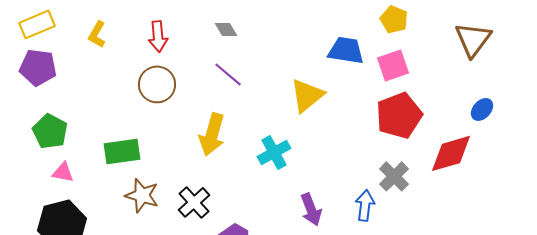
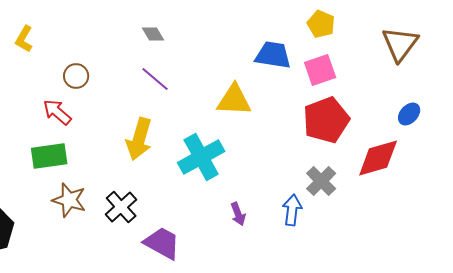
red arrow: (158, 36) -> (57, 112), moved, turned 136
brown circle: (157, 84) -> (76, 76), moved, size x0.7
yellow triangle: (307, 95) -> (234, 100), turned 42
cyan cross: (274, 152) -> (201, 157), size x1.4
purple arrow: (311, 209) -> (238, 214), size x0.7

